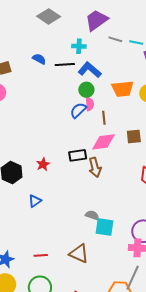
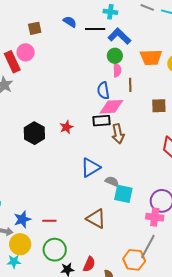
blue semicircle: (78, 110) -> (103, 91), moved, turned -60
pink diamond: (103, 142) -> (111, 107), moved
blue triangle: (35, 201) -> (90, 168), moved, size x1.5
red line: (41, 255) -> (49, 221), moved

